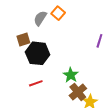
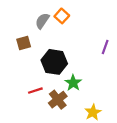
black hexagon: (38, 53) -> (54, 62), moved
brown cross: (78, 92) -> (58, 100), moved

